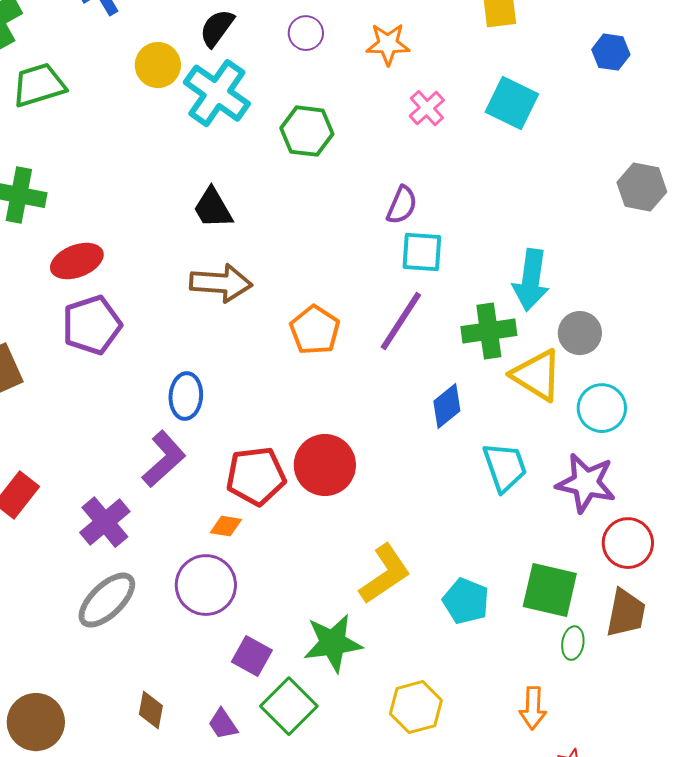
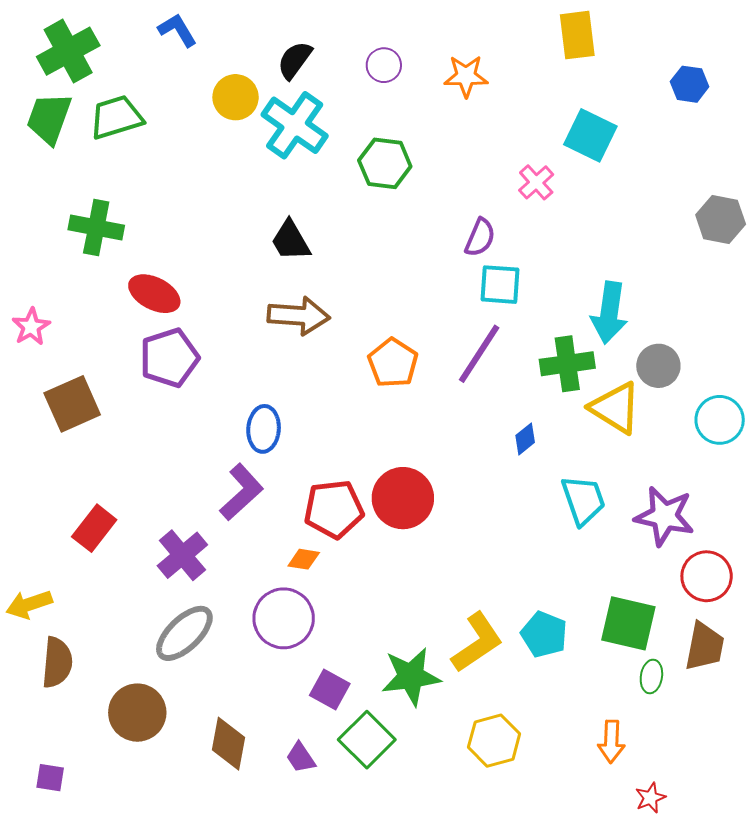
pink cross: (427, 108) -> (536, 182), moved
red ellipse: (77, 261) -> (154, 294), turned 48
blue diamond: (447, 406) -> (525, 439), size x0.7
cyan circle: (602, 408) -> (720, 420), moved
yellow L-shape: (385, 574) -> (477, 642), moved
brown diamond: (151, 710) -> (228, 744), size x1.4
brown circle: (36, 722) -> (137, 713), moved

